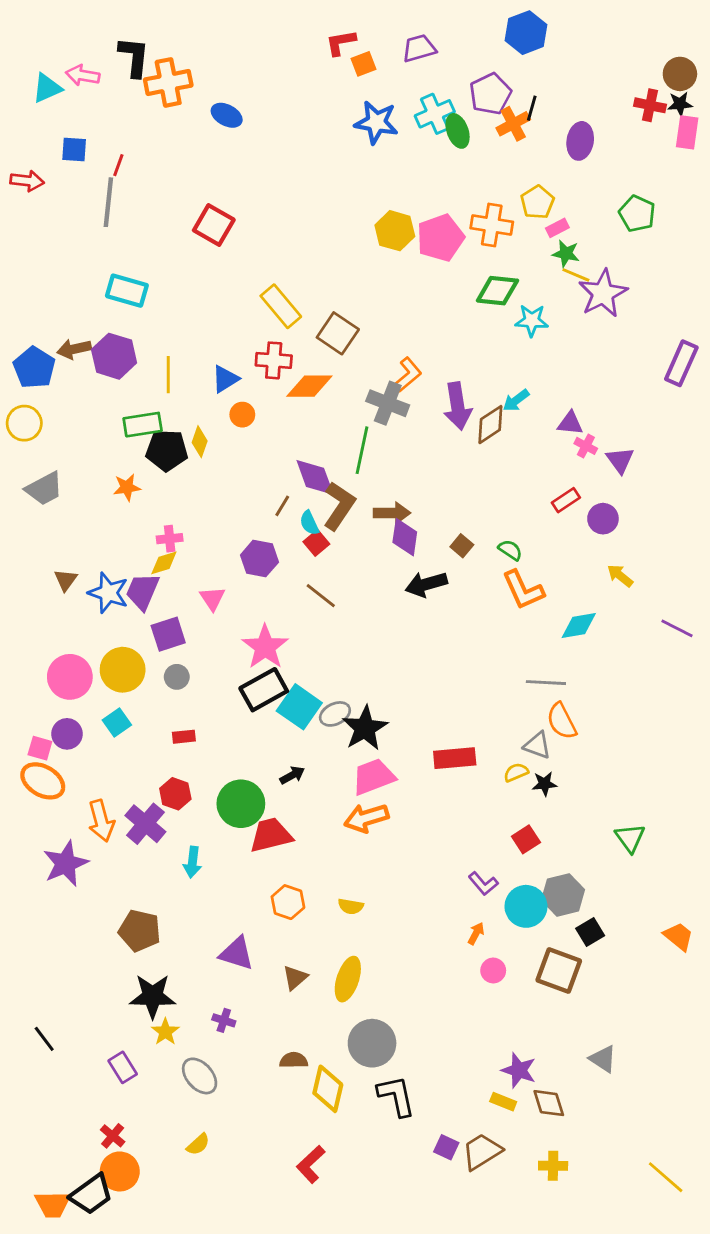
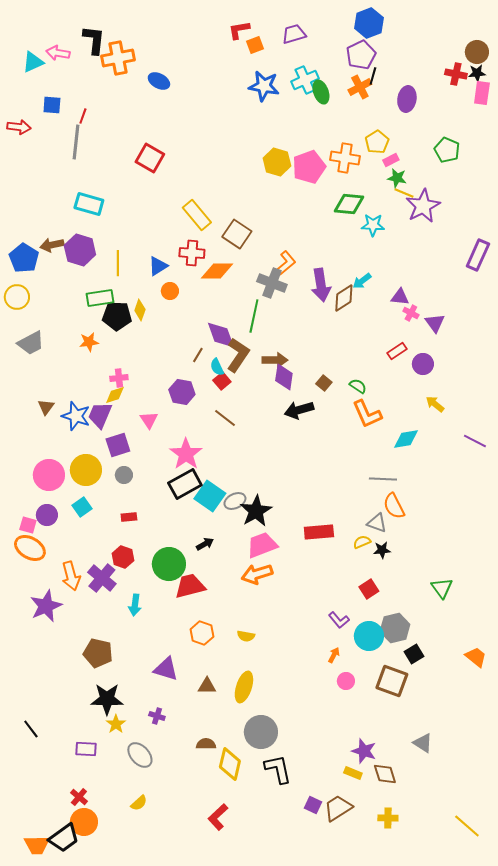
purple pentagon: (490, 94) -> (361, 55), moved
brown triangle: (295, 978) -> (207, 686), turned 42
purple rectangle: (123, 1067) -> (86, 749), turned -55

